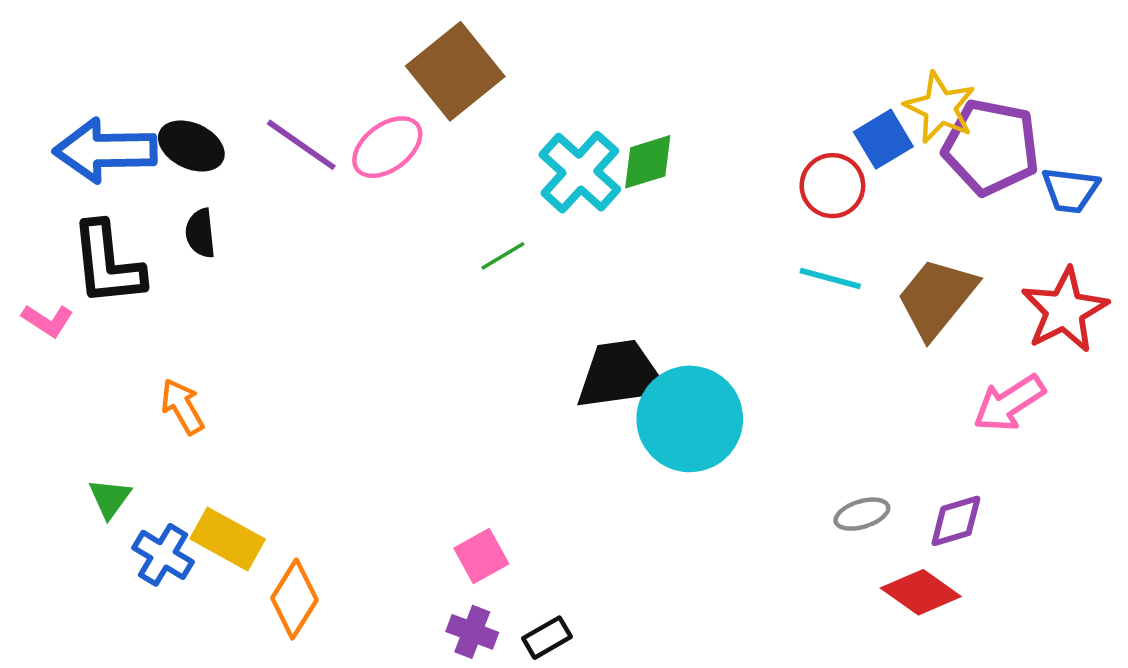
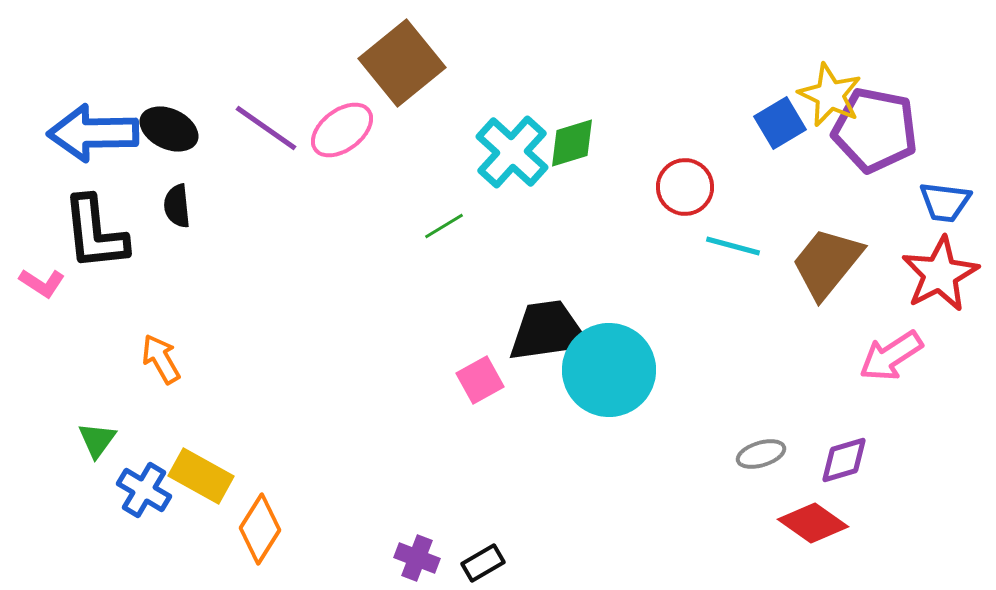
red circle: (832, 186) -> (685, 187), moved
blue trapezoid: (1070, 190) -> (945, 202), moved
pink square: (481, 556) -> (480, 380), moved

